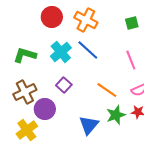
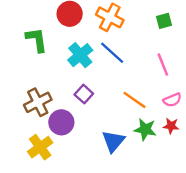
green L-shape: (25, 55) -> (37, 40), moved, turned 65
green star: (116, 115) -> (145, 129), turned 30

